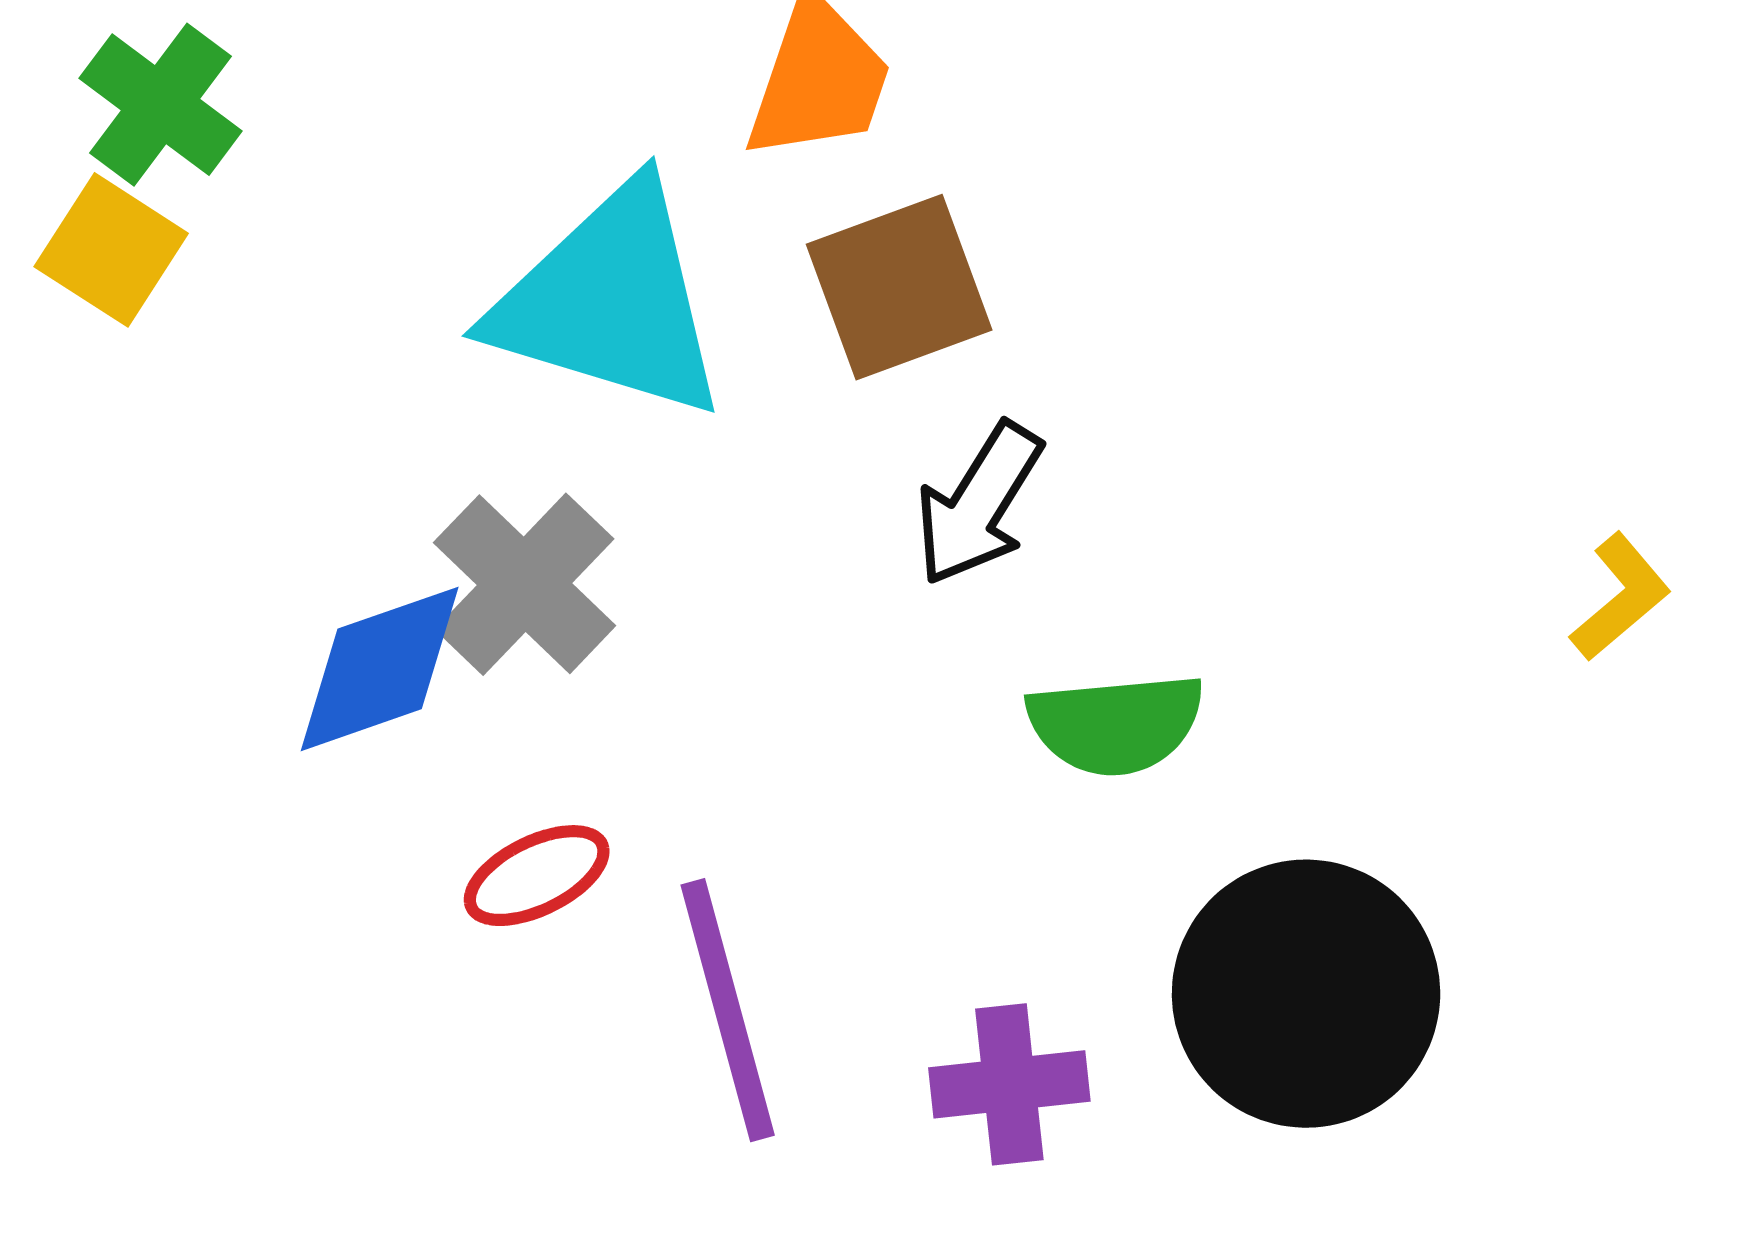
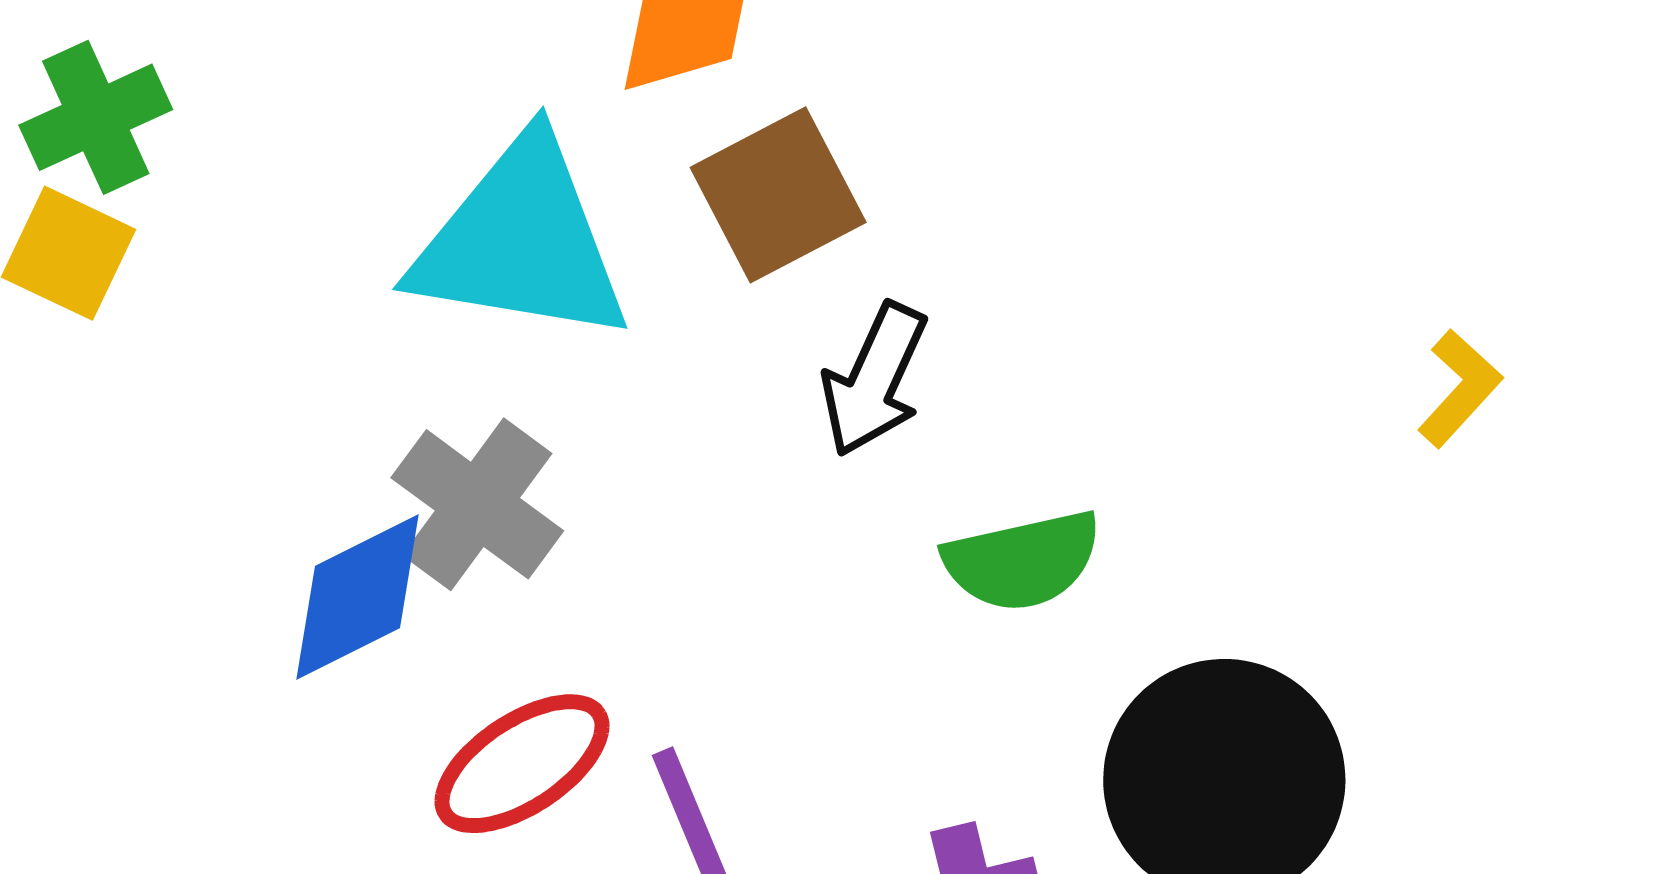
green cross: (161, 105) -> (96, 117), turned 36
red ellipse: (537, 876) -> (522, 764), size x1.4

